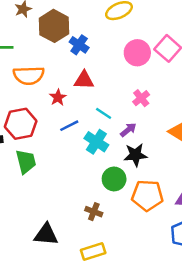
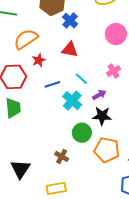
orange semicircle: (29, 75) -> (26, 39), turned 140
red star: (58, 97) -> (39, 60), moved
black triangle: (46, 234) -> (20, 169), turned 50

